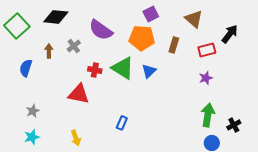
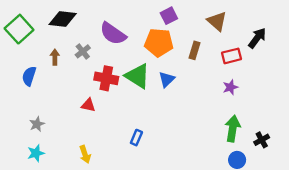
red cross: (95, 70) -> (106, 78), size x1.5
red triangle: (79, 94) -> (88, 105), size x0.6

